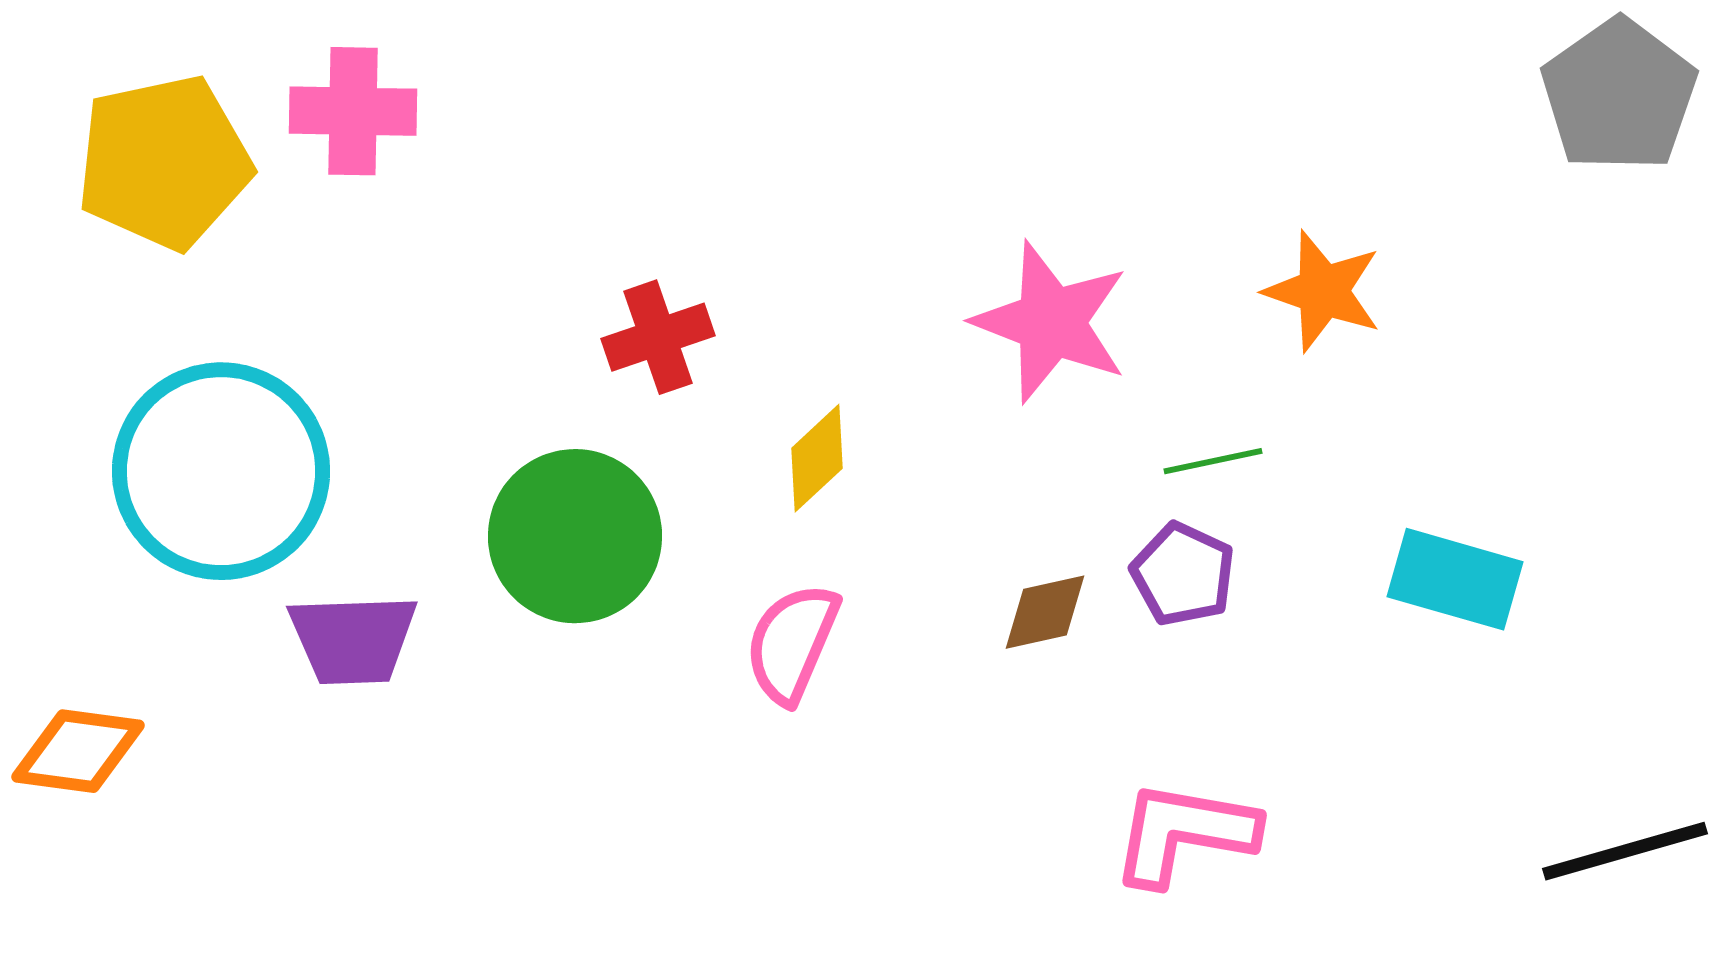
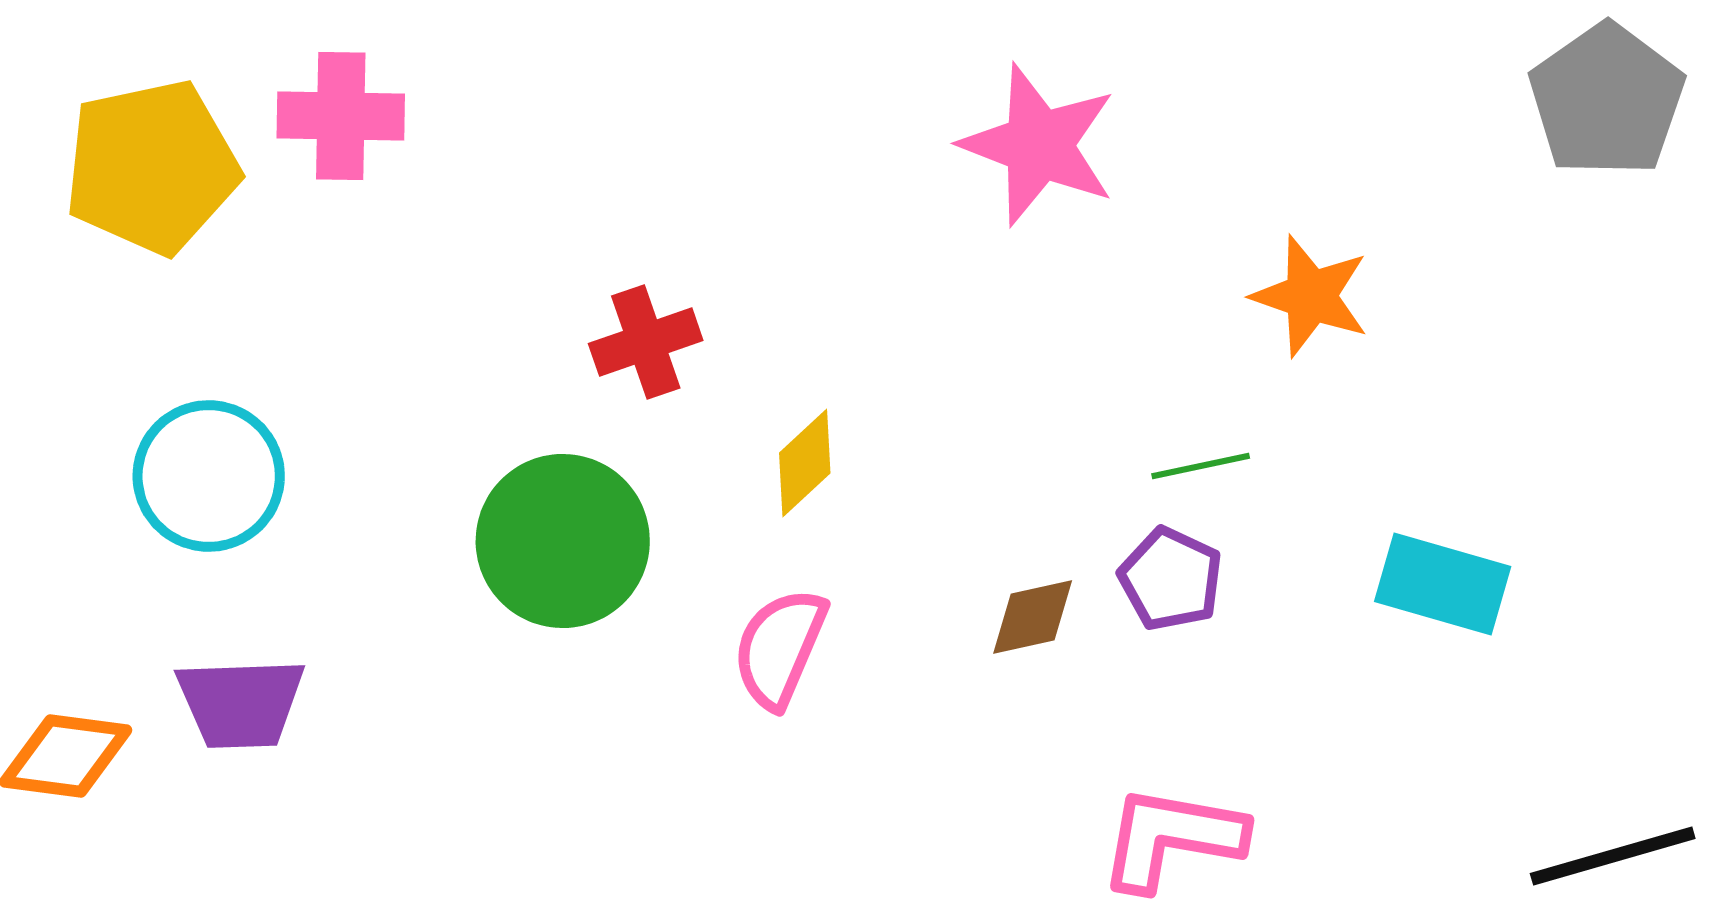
pink star: (1051, 322) -> (1039, 145), moved
cyan circle: (221, 471) -> (209, 476), size x0.7
purple trapezoid: (353, 639) -> (241, 703), moved

